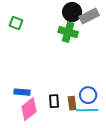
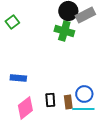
green square: (16, 23) -> (12, 22), turned 32
blue rectangle: (22, 92) -> (18, 78), moved

